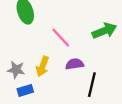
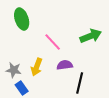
blue rectangle: (25, 90) -> (22, 88), turned 72

